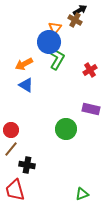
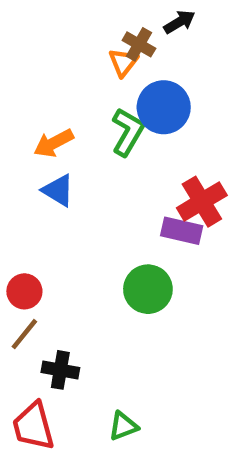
brown cross: (75, 20) -> (139, 44), moved
blue circle: (49, 42) -> (164, 107), moved
red cross: (90, 70) -> (202, 202), moved, size x1.5
purple rectangle: (91, 109) -> (182, 231), moved
green triangle: (82, 194) -> (123, 426), moved

